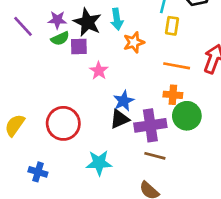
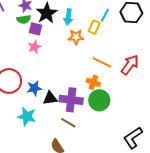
yellow rectangle: (172, 26) -> (94, 27), moved
pink star: (99, 71) -> (34, 47), moved
blue star: (124, 101) -> (34, 88), moved
black triangle: (120, 119) -> (50, 98), moved

